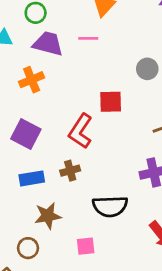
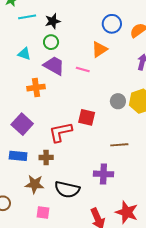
red L-shape: (81, 131) -> (60, 132), turned 30
brown star: (48, 216) -> (35, 184), moved

